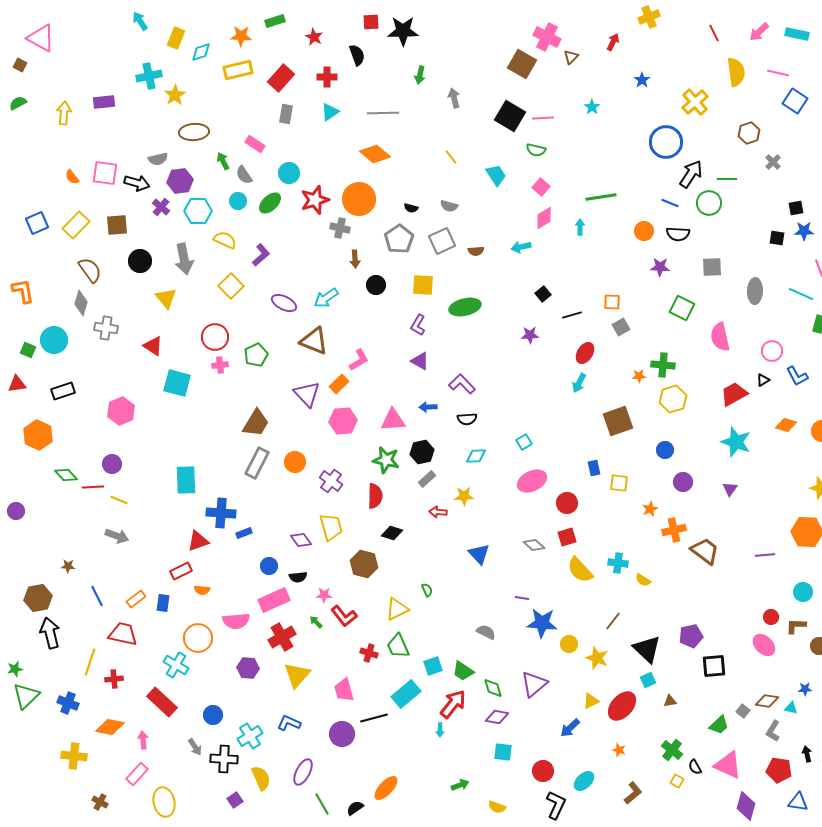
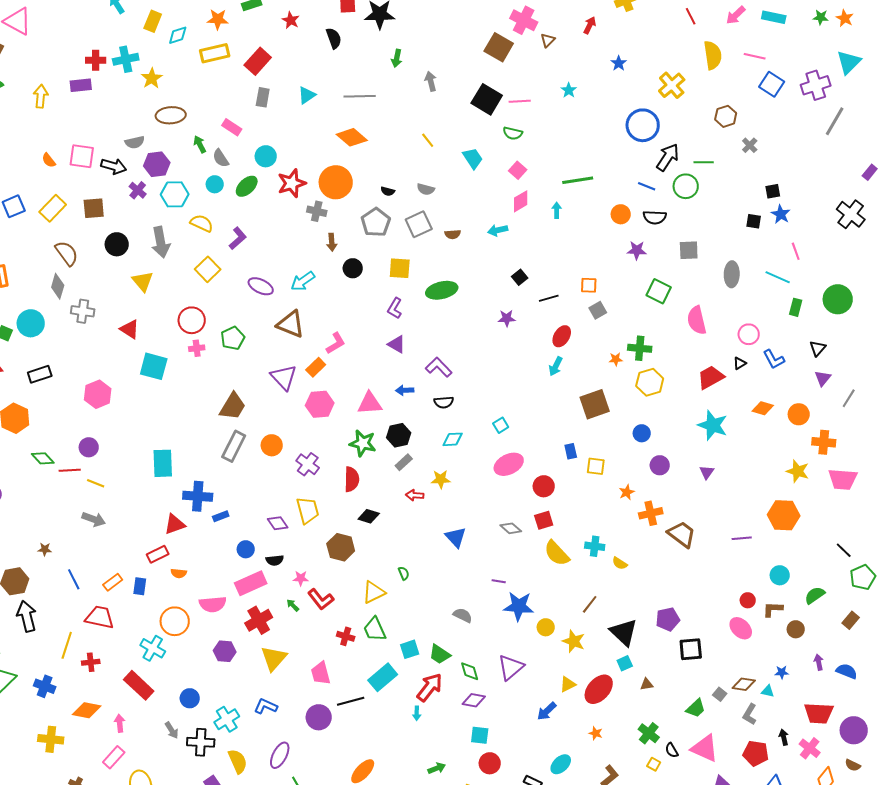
red cross: (327, 77) -> (96, 60), moved
blue star: (804, 231) -> (781, 214), turned 30
red circle: (543, 771) -> (490, 763), moved

